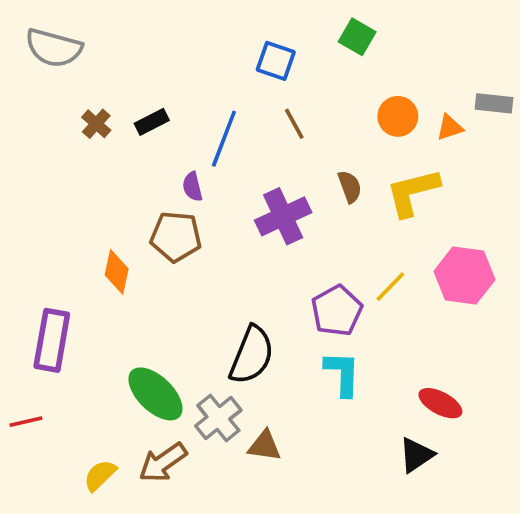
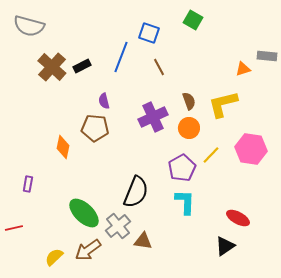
orange circle: (398, 116) -> (189, 128), moved
brown cross: (96, 124) -> (52, 67), size x1.8
blue line: (224, 139) -> (121, 57), moved
purple rectangle: (52, 340) -> (28, 184), size x0.5

